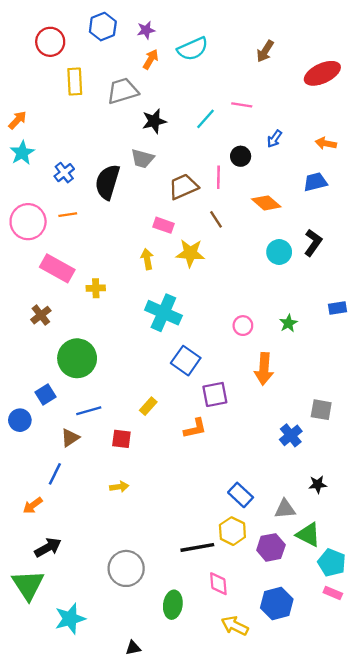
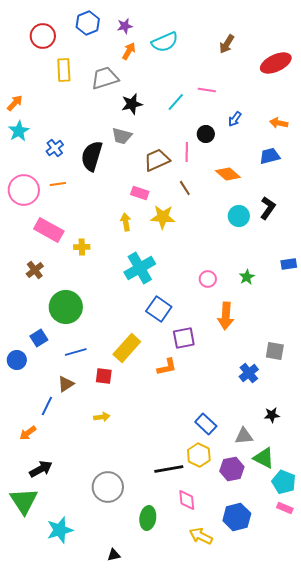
cyan cross: (163, 313) -> (140, 268), turned 36
yellow rectangle: (148, 406) -> (127, 348), size x1.8
brown triangle: (70, 438) -> (66, 384), moved

